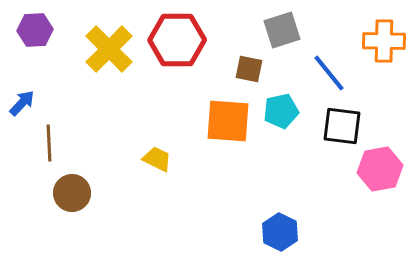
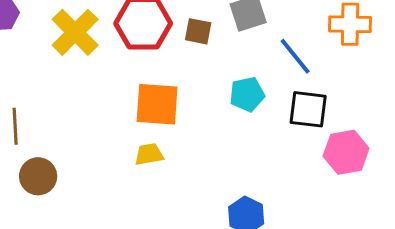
brown square: (249, 69) -> (198, 31), moved
orange square: (228, 121) -> (157, 104), moved
yellow trapezoid: (157, 159) -> (149, 154), moved, turned -36

